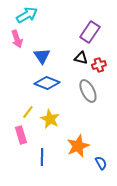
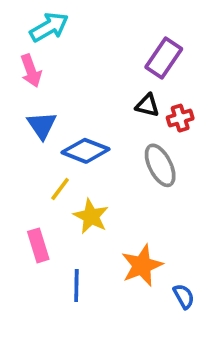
blue triangle: (42, 56) -> (42, 125), moved
yellow line: (28, 112) -> (60, 189), moved

